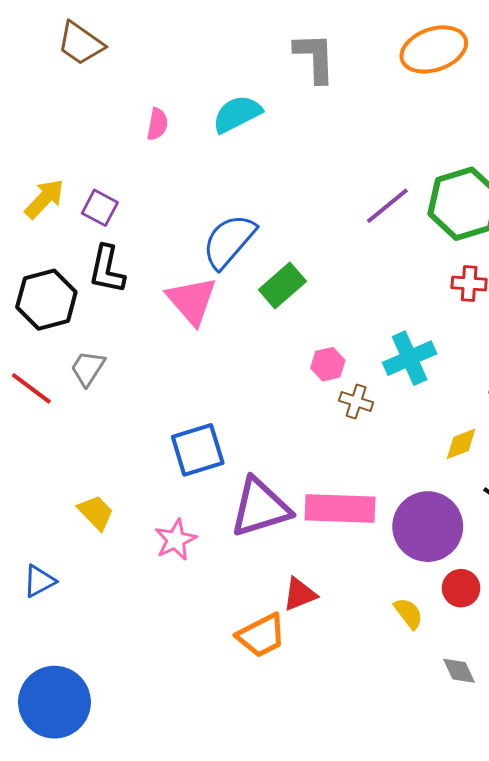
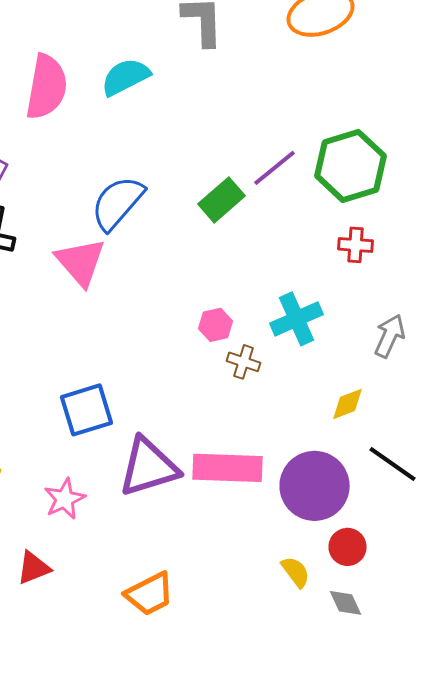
pink semicircle: (157, 124) -> (46, 87), size x2.0
green rectangle: (282, 285) -> (222, 200), moved
red triangle: (300, 594) -> (34, 568), moved
gray diamond: (459, 671) -> (346, 603), moved

